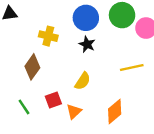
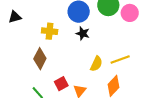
yellow line: (132, 67) -> (120, 60), moved
yellow semicircle: (83, 81) -> (96, 64), moved

